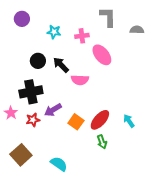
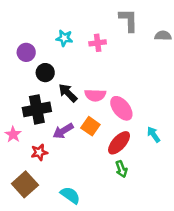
purple circle: (22, 19) -> (26, 52), moved
pink ellipse: (102, 55) -> (121, 108), moved
black arrow: (61, 65) -> (68, 93), moved
red star: (33, 120) -> (39, 152), moved
cyan arrow: (129, 121) -> (154, 134), moved
orange square: (76, 122) -> (90, 126), moved

